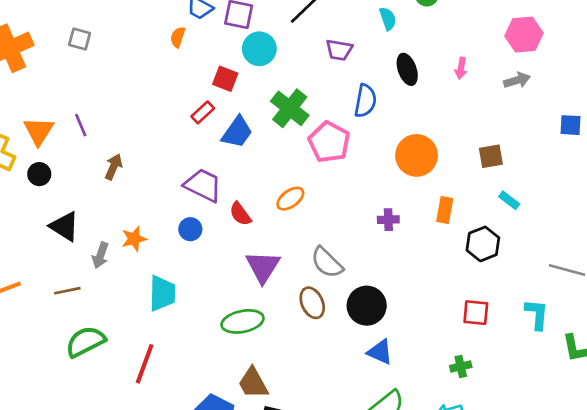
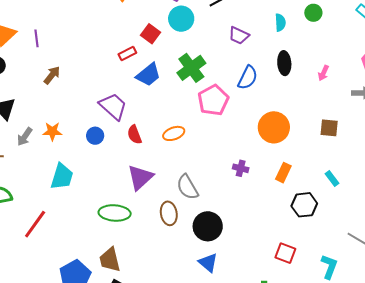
brown square: (491, 156) -> (329, 128), moved

